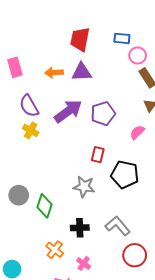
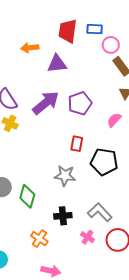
red trapezoid: (80, 39) -> (68, 31), moved
orange arrow: (54, 73) -> (30, 48), moved
pink cross: (84, 263) -> (87, 237), moved

